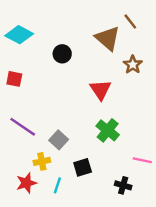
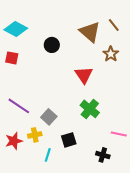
brown line: (130, 22) -> (114, 25), moved
red square: (14, 79) -> (12, 58), moved
red star: (26, 183) -> (14, 141), moved

